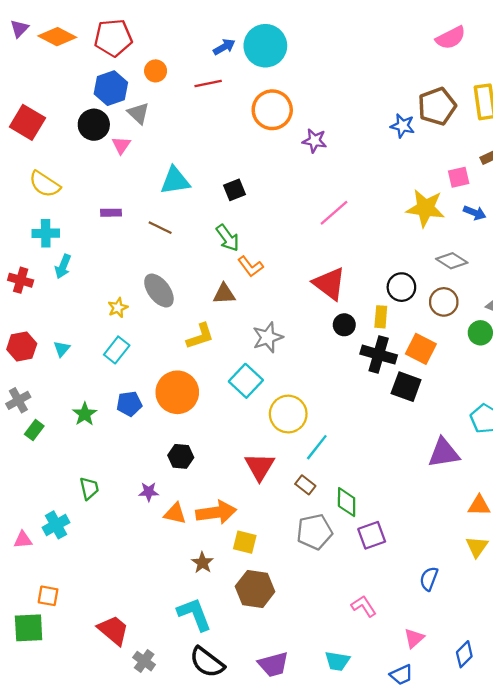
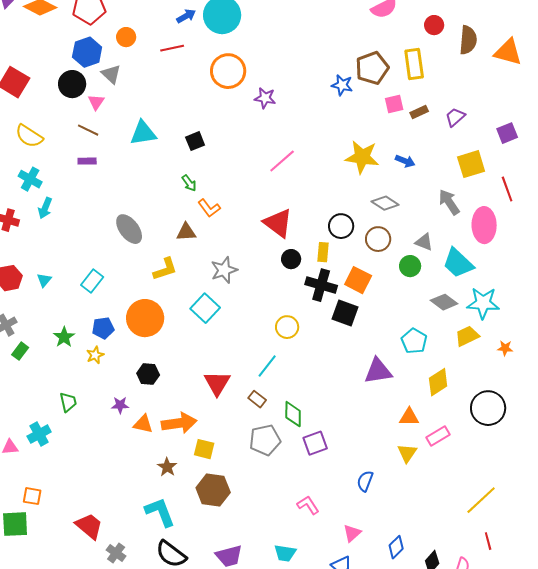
pink square: (459, 177) -> (394, 104), moved
brown line: (160, 228) -> (88, 130), moved
cyan cross: (46, 233) -> (30, 179), turned 30
green arrow: (228, 238) -> (189, 183), size x0.7
yellow star: (118, 308) -> (95, 355), moved
yellow circle: (288, 414) -> (287, 327), moved, size x0.7

